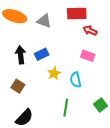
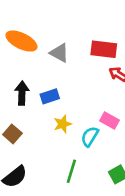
pink rectangle: (88, 56) -> (110, 120), moved
cyan semicircle: (76, 80) -> (90, 136), turned 35

